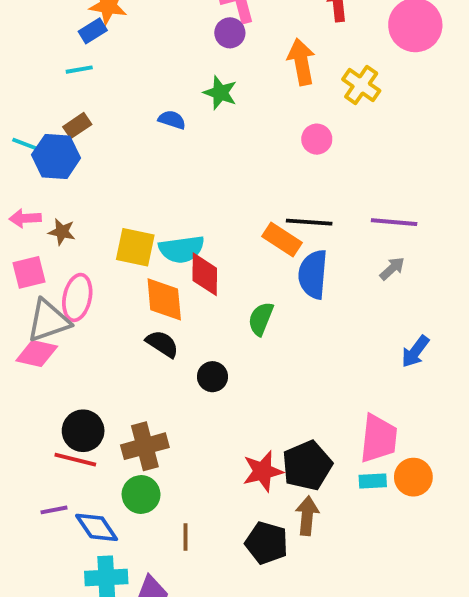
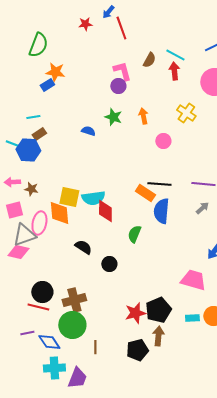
orange arrow: (301, 62) -> (143, 116), moved, size x0.7
cyan line: (79, 70) -> (33, 117), moved
orange diamond: (164, 299) -> (59, 213), moved
pink trapezoid: (379, 438) -> (193, 280), moved, turned -80
green circle: (141, 494) -> (72, 325), size x1.4
black pentagon: (267, 543) -> (137, 350), turned -30

